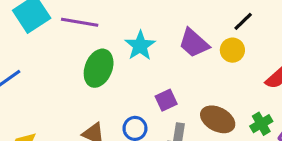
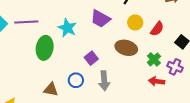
yellow circle: (232, 50) -> (135, 22), moved
brown ellipse: (218, 119) -> (126, 48), moved

